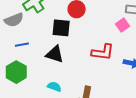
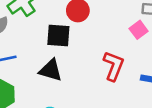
red L-shape: (103, 52) -> (114, 66), turned -75

